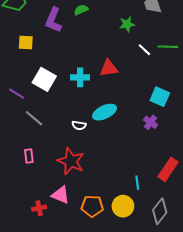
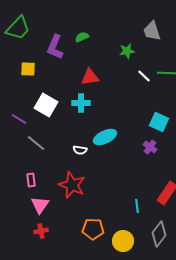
red triangle: (109, 68) -> (90, 77), moved
pink triangle: (61, 195) -> (40, 205), moved, turned 42
yellow circle: (123, 206) -> (123, 241), moved

